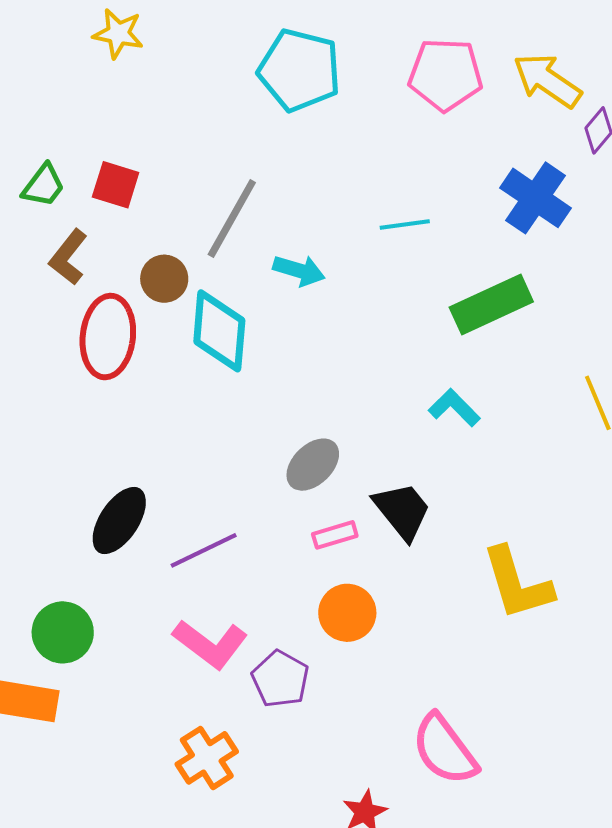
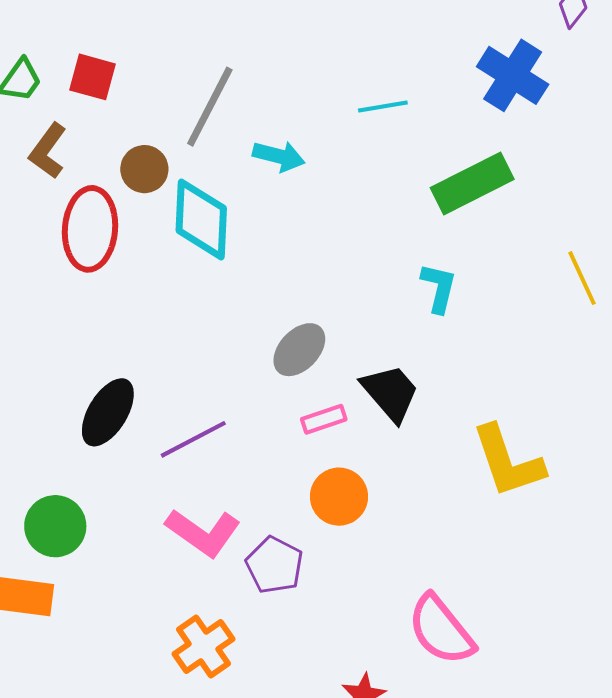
cyan L-shape: (454, 408) -> (439, 288), turned 60

